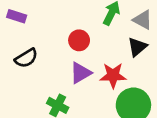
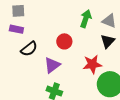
black semicircle: (26, 58) -> (29, 49), moved
purple triangle: (81, 73) -> (52, 65), moved

